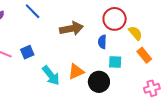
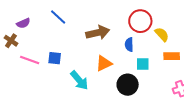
blue square: (27, 52) -> (55, 58), turned 32
orange rectangle: (144, 55) -> (172, 56), turned -49
orange triangle: (76, 72) -> (104, 63), moved

